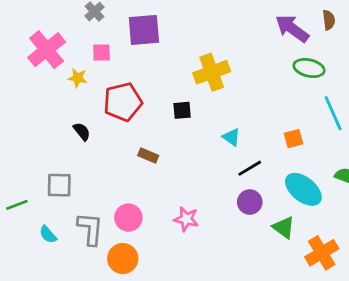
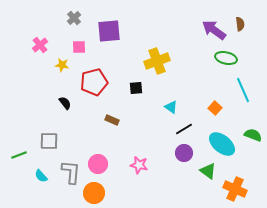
pink cross: (47, 50) -> (40, 45), size x0.6
orange square: (293, 139) -> (215, 108), turned -32
orange cross: (322, 253) -> (235, 189), turned -35

